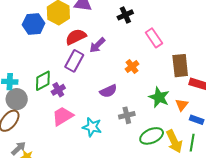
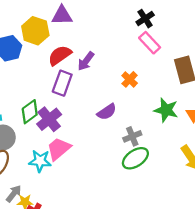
black cross: (125, 15) -> (145, 19), moved
purple cross: (58, 90) -> (49, 119), size x1.5
cyan star: (92, 127) -> (40, 161), moved
green ellipse: (152, 136) -> (135, 158), moved

